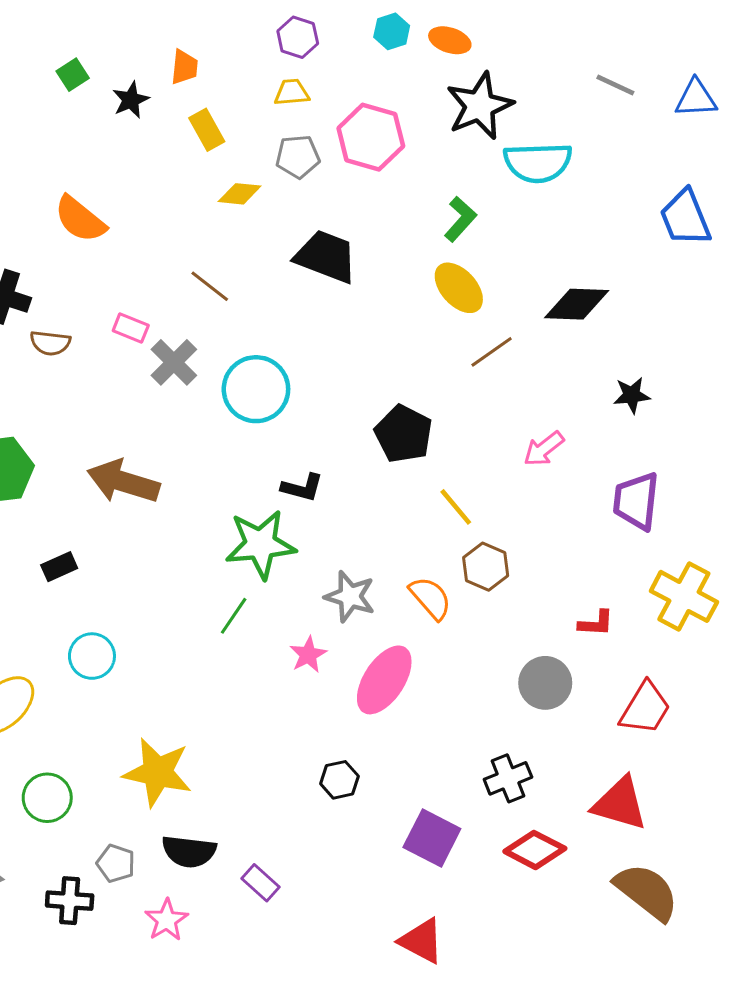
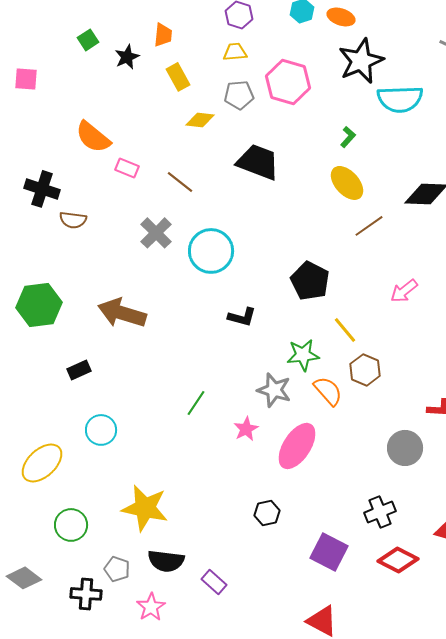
green L-shape: (460, 219) -> (348, 137), size x0.7
pink rectangle: (131, 328) -> (127, 168), moved
green star: (260, 544) -> (303, 355), moved, size x0.7

